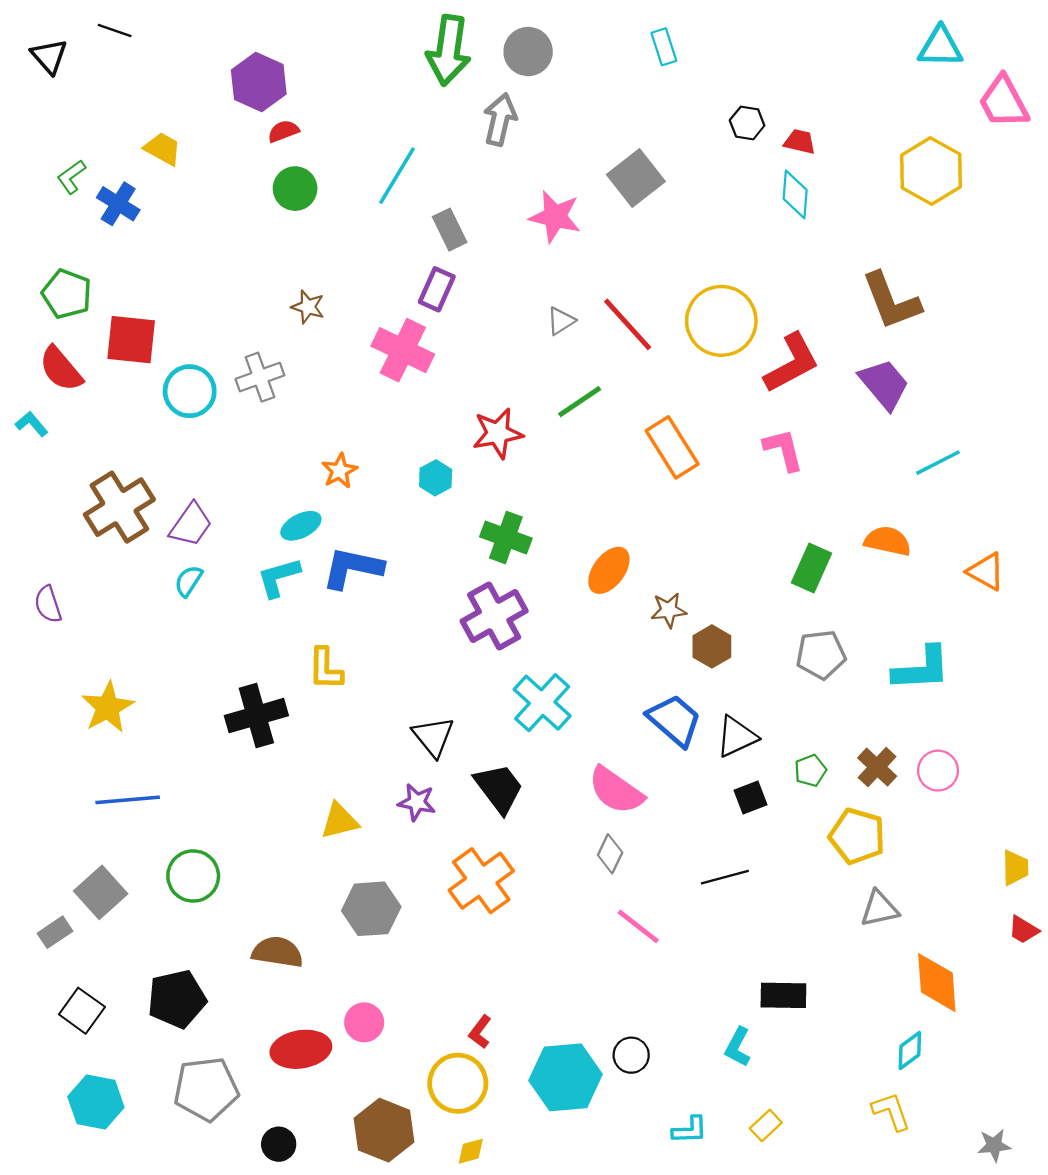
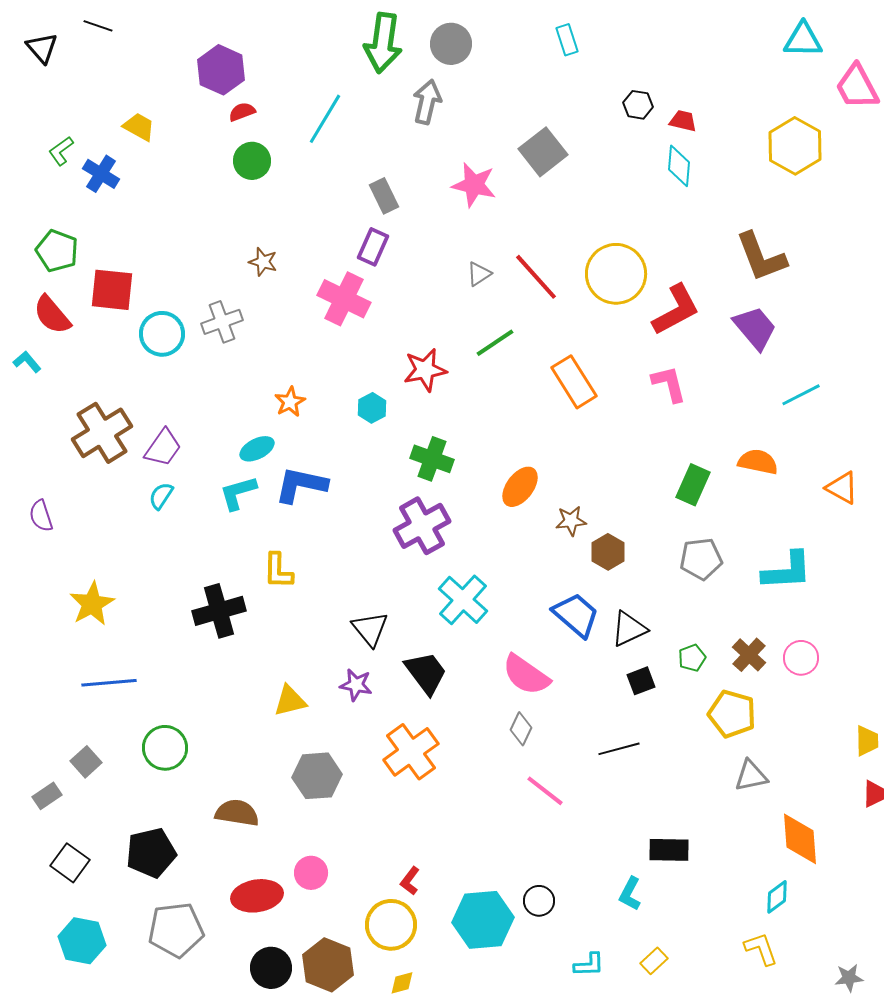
cyan line: (397, 176) -> (325, 119), moved
gray square: (101, 892) -> (86, 762), size x0.7
red trapezoid: (1023, 930) -> (874, 794), turned -120
black circle: (279, 1144) -> (271, 968), moved, size x1.4

